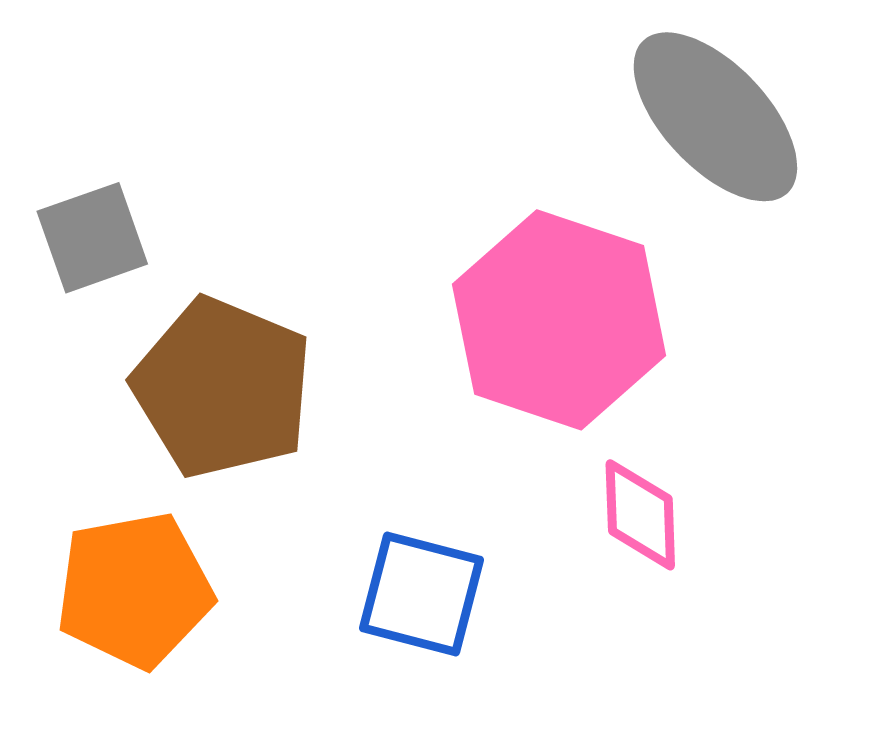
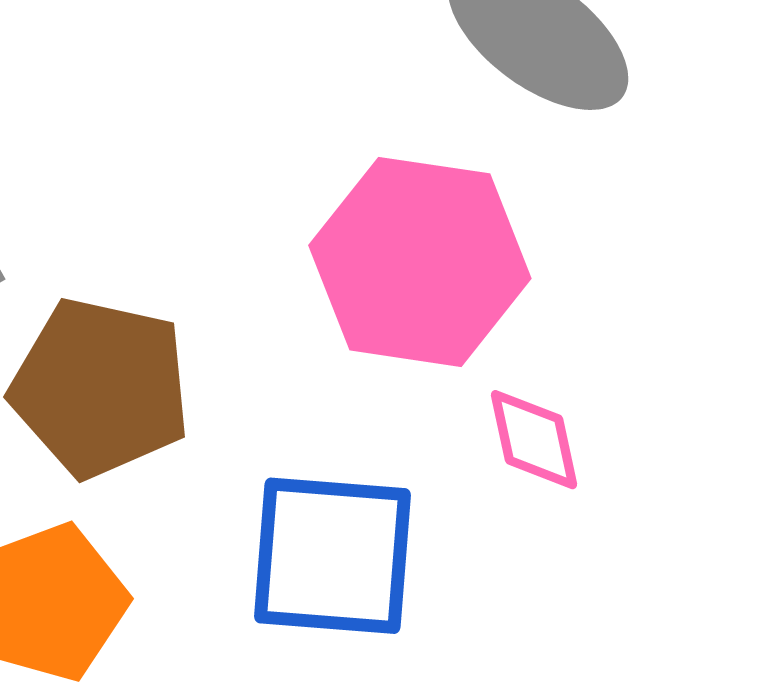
blue square: (421, 594) -> (332, 556), size x1.4

